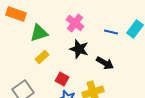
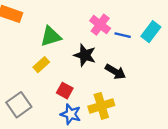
pink cross: (75, 23) -> (100, 25), moved
green triangle: (39, 33) -> (51, 36), moved

